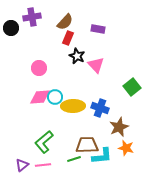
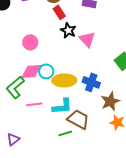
red rectangle: (68, 38) -> (59, 12), turned -56
green L-shape: (44, 142) -> (15, 87), moved
brown trapezoid: (87, 145) -> (78, 119), turned 30
cyan L-shape: (102, 156) -> (62, 106), moved
pink line: (43, 165) -> (34, 104), moved

